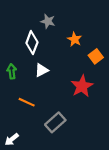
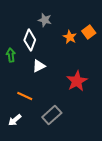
orange square: (96, 56) -> (89, 32), moved
green arrow: (12, 71) -> (11, 55), moved
white arrow: (12, 139) -> (15, 120), moved

